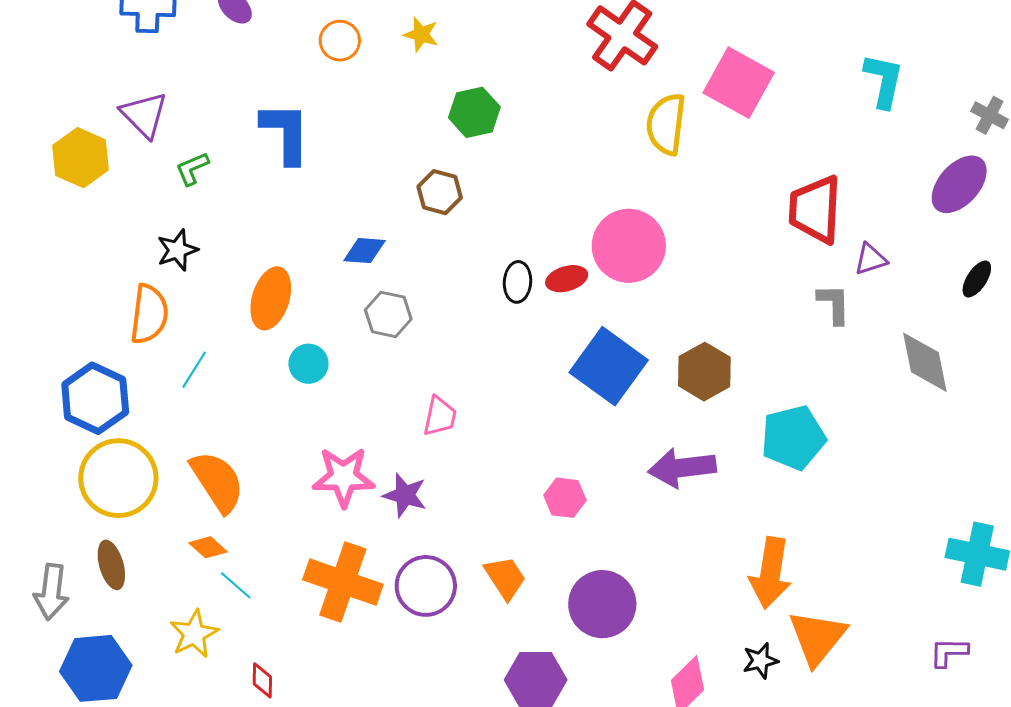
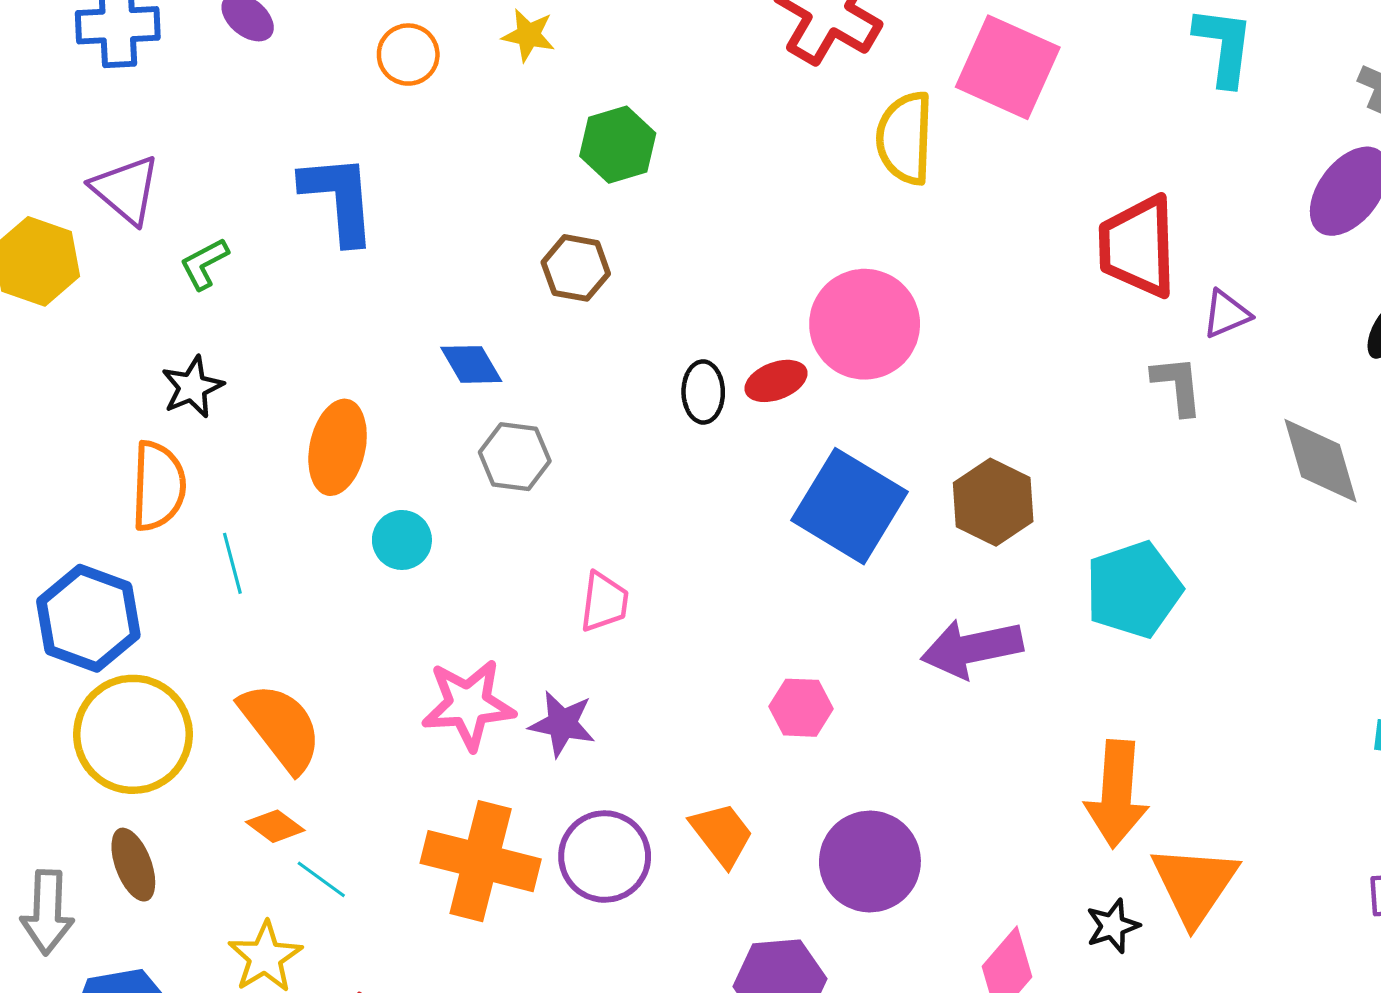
blue diamond: (364, 251) -> (471, 364), turned 60
cyan line: (194, 370) -> (232, 563), turned -42

